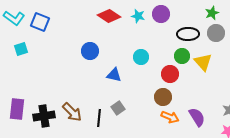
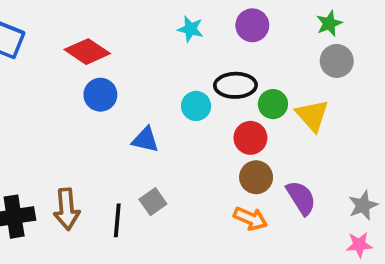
purple circle: (161, 14) -> (252, 25), moved
red diamond: (109, 16) -> (87, 52), moved
black ellipse: (188, 34) -> (235, 85), moved
brown circle: (163, 97) -> (256, 177), moved
brown arrow: (72, 112) -> (67, 209), turned 40
purple semicircle: (197, 117) -> (301, 198), moved

